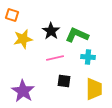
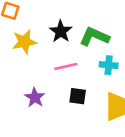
purple star: (23, 91) -> (35, 97), moved, size x0.7

